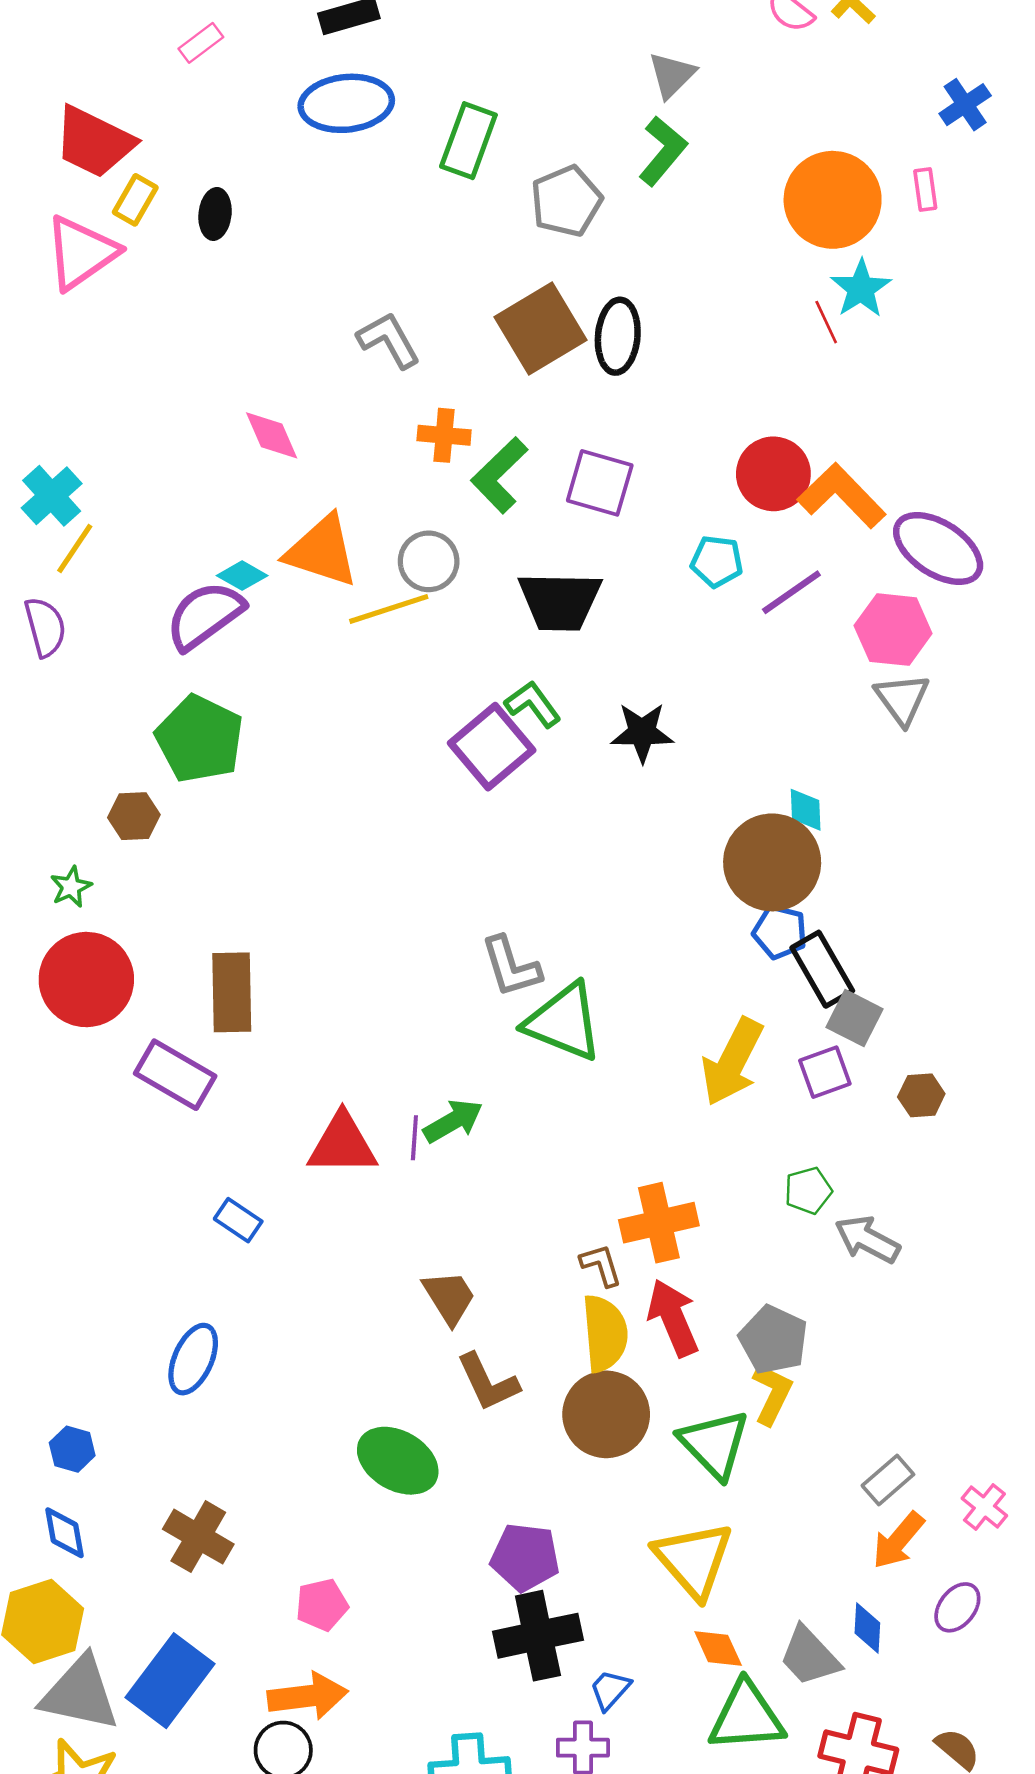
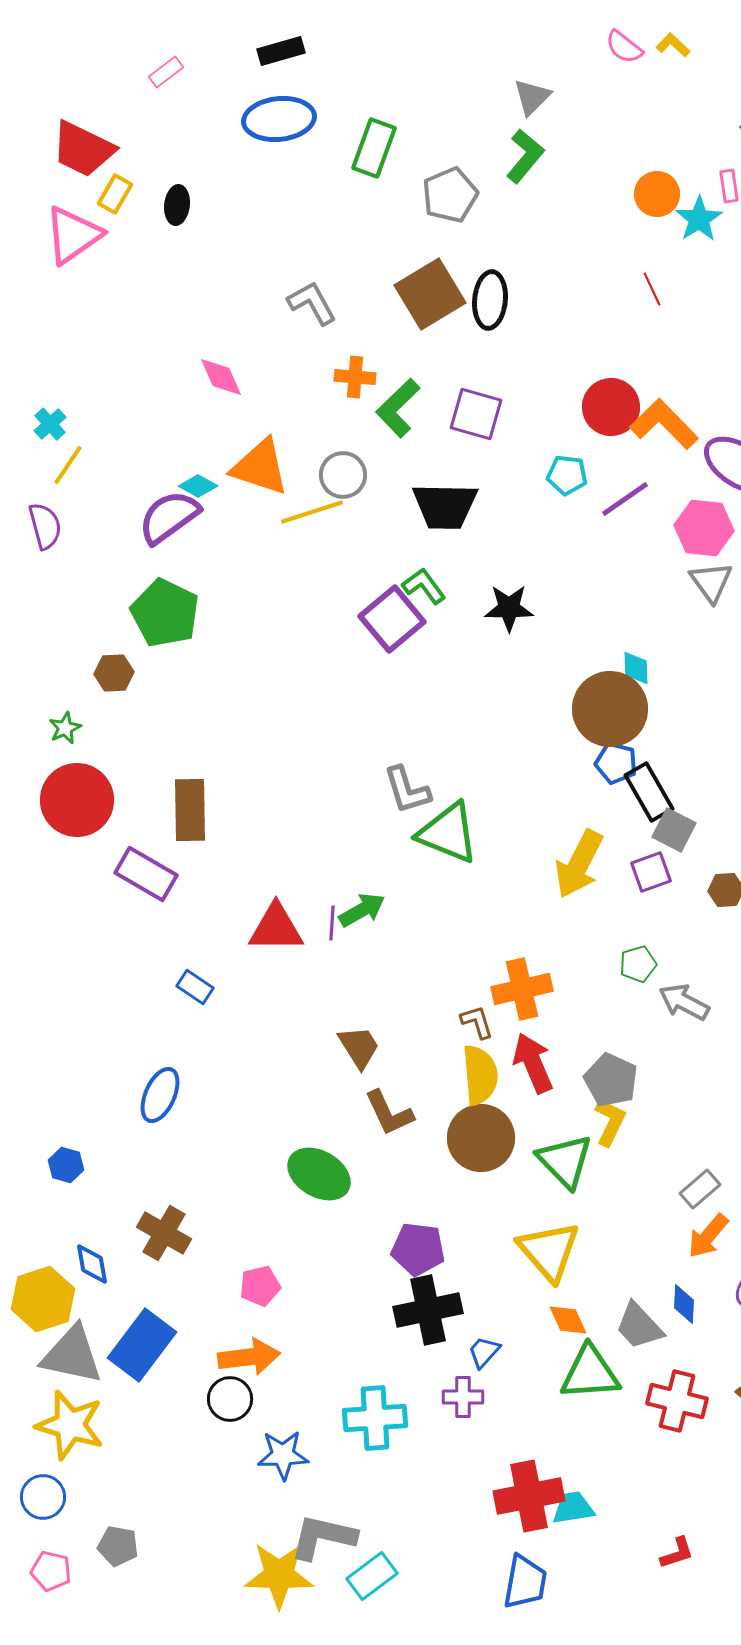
orange circle: (833, 200) -> (657, 194), size x0.6
cyan star: (861, 289) -> (699, 219), moved
cyan cross: (52, 496) -> (50, 424), size x0.7
blue diamond: (64, 1533) -> (92, 1264), moved

